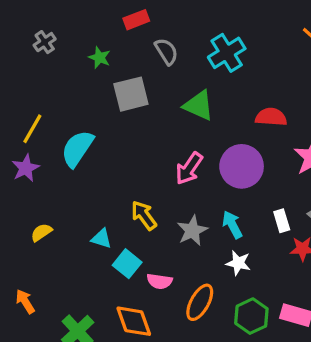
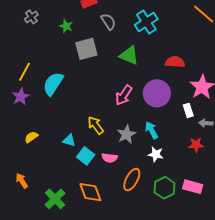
white rectangle: (282, 221) -> (188, 110), moved
pink semicircle: (160, 281) -> (110, 158), moved

